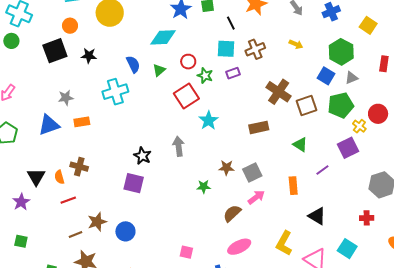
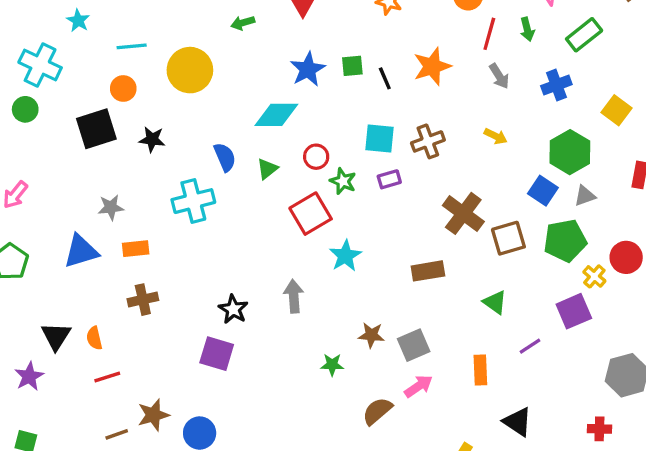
black line: (231, 23) -> (385, 78), moved
brown cross: (79, 167) -> (143, 300), moved, turned -30

